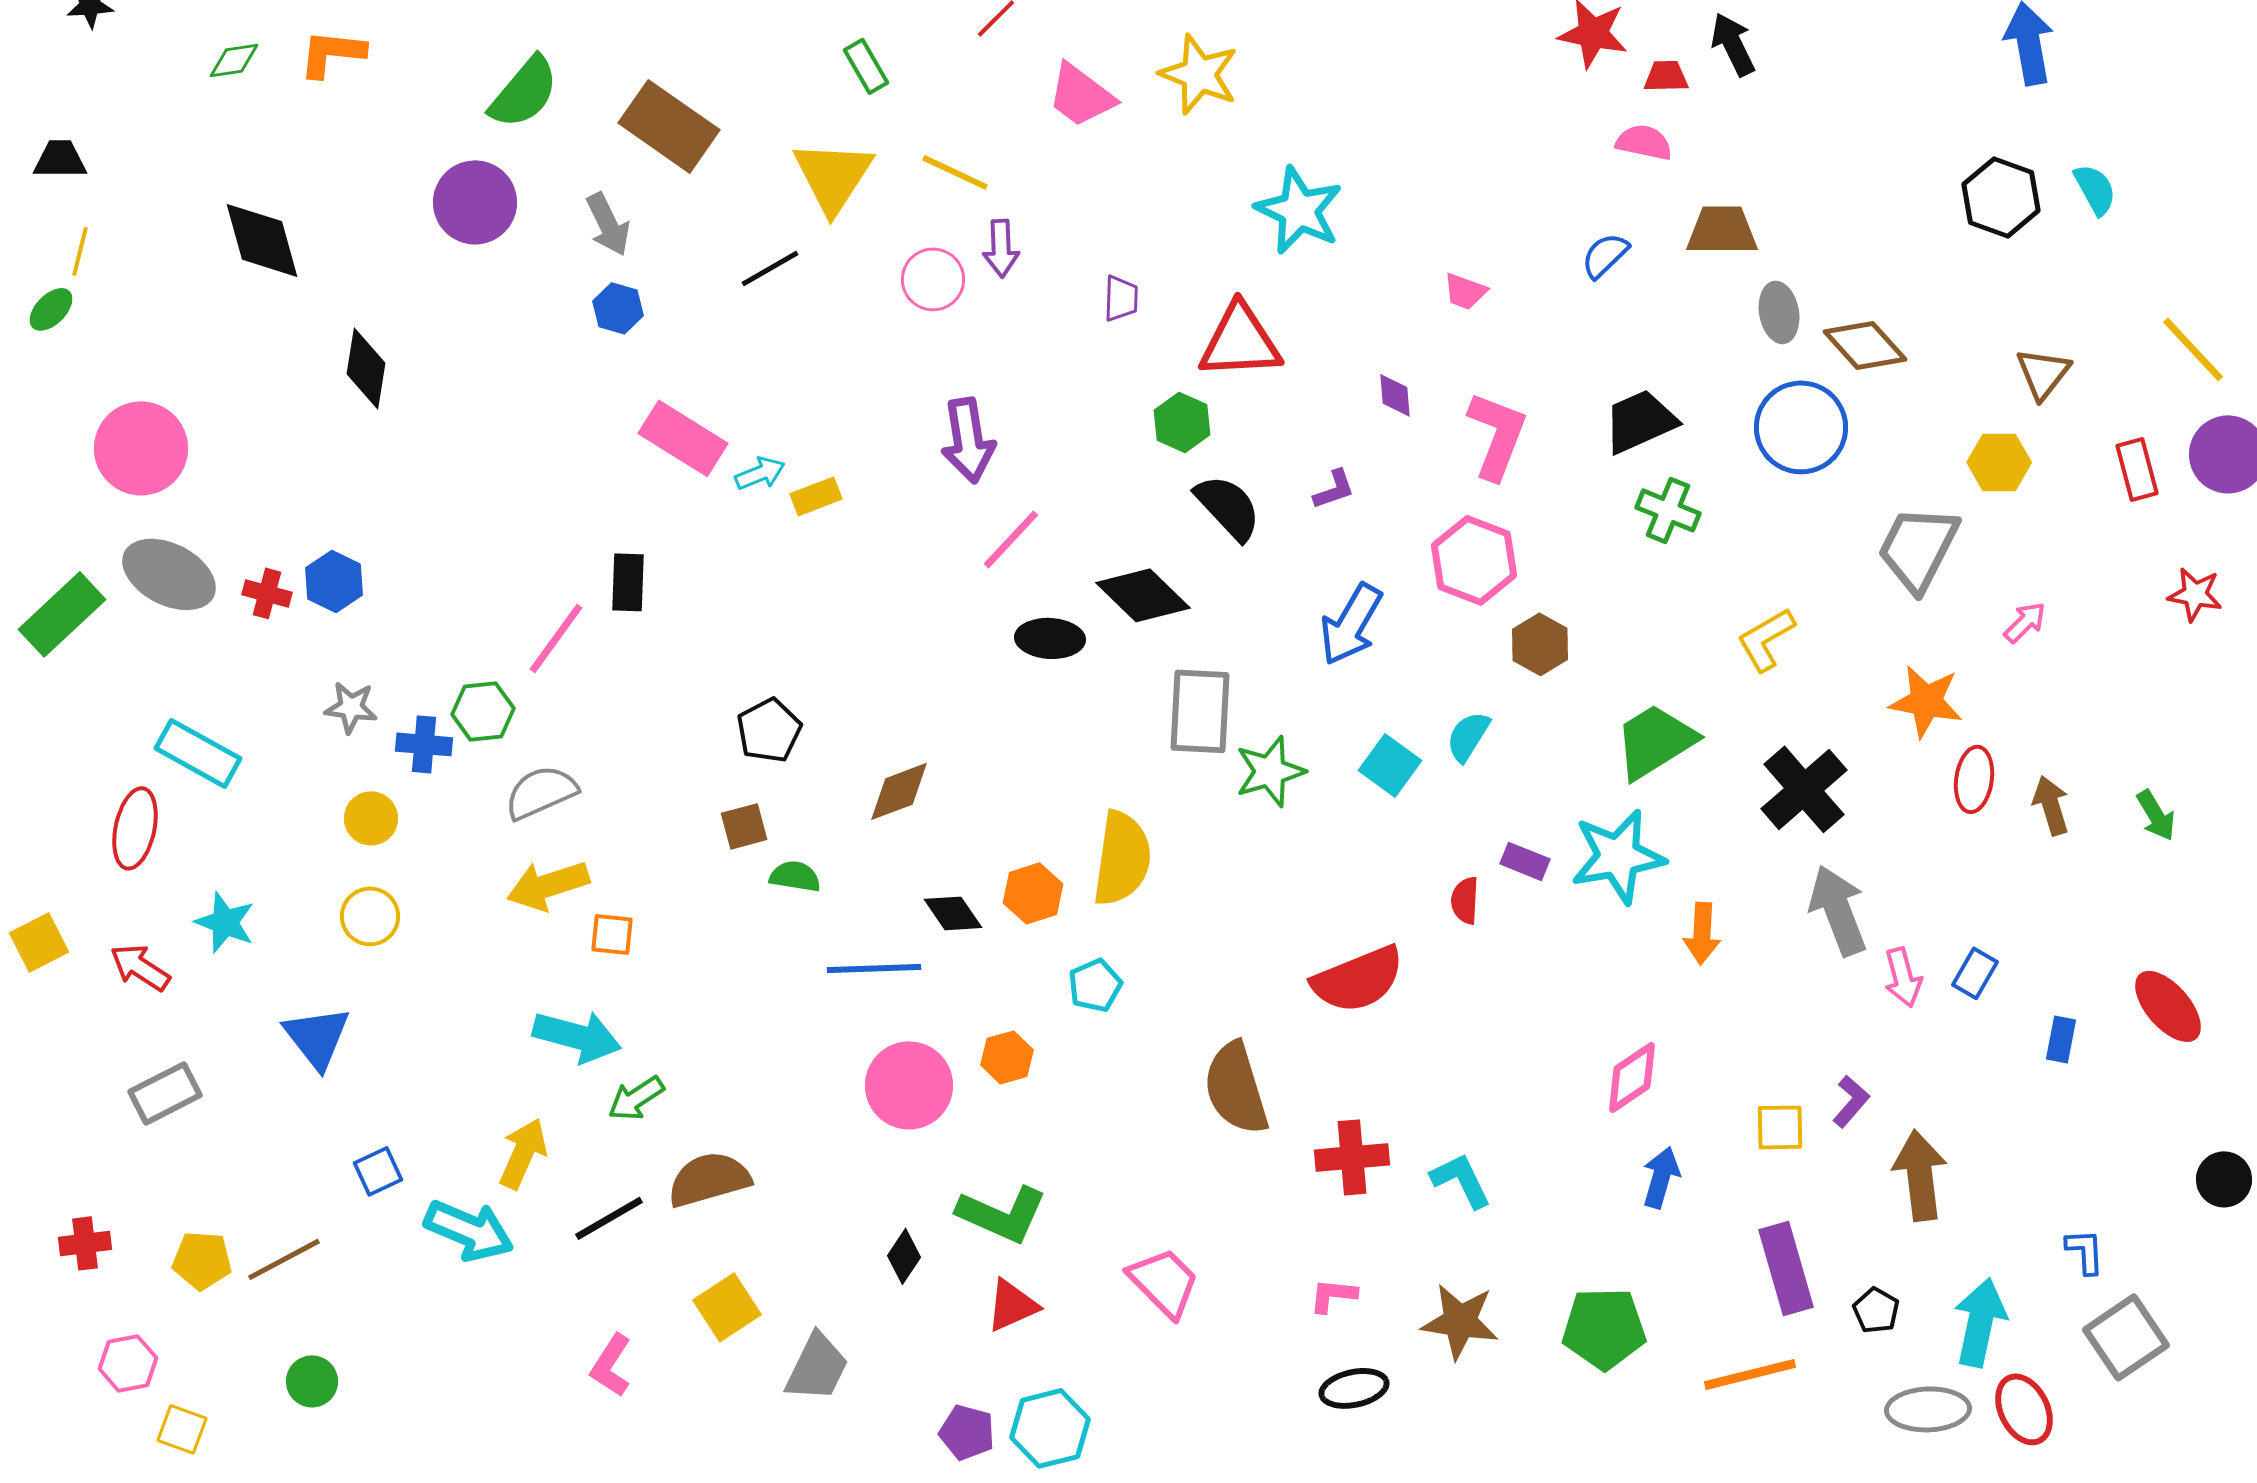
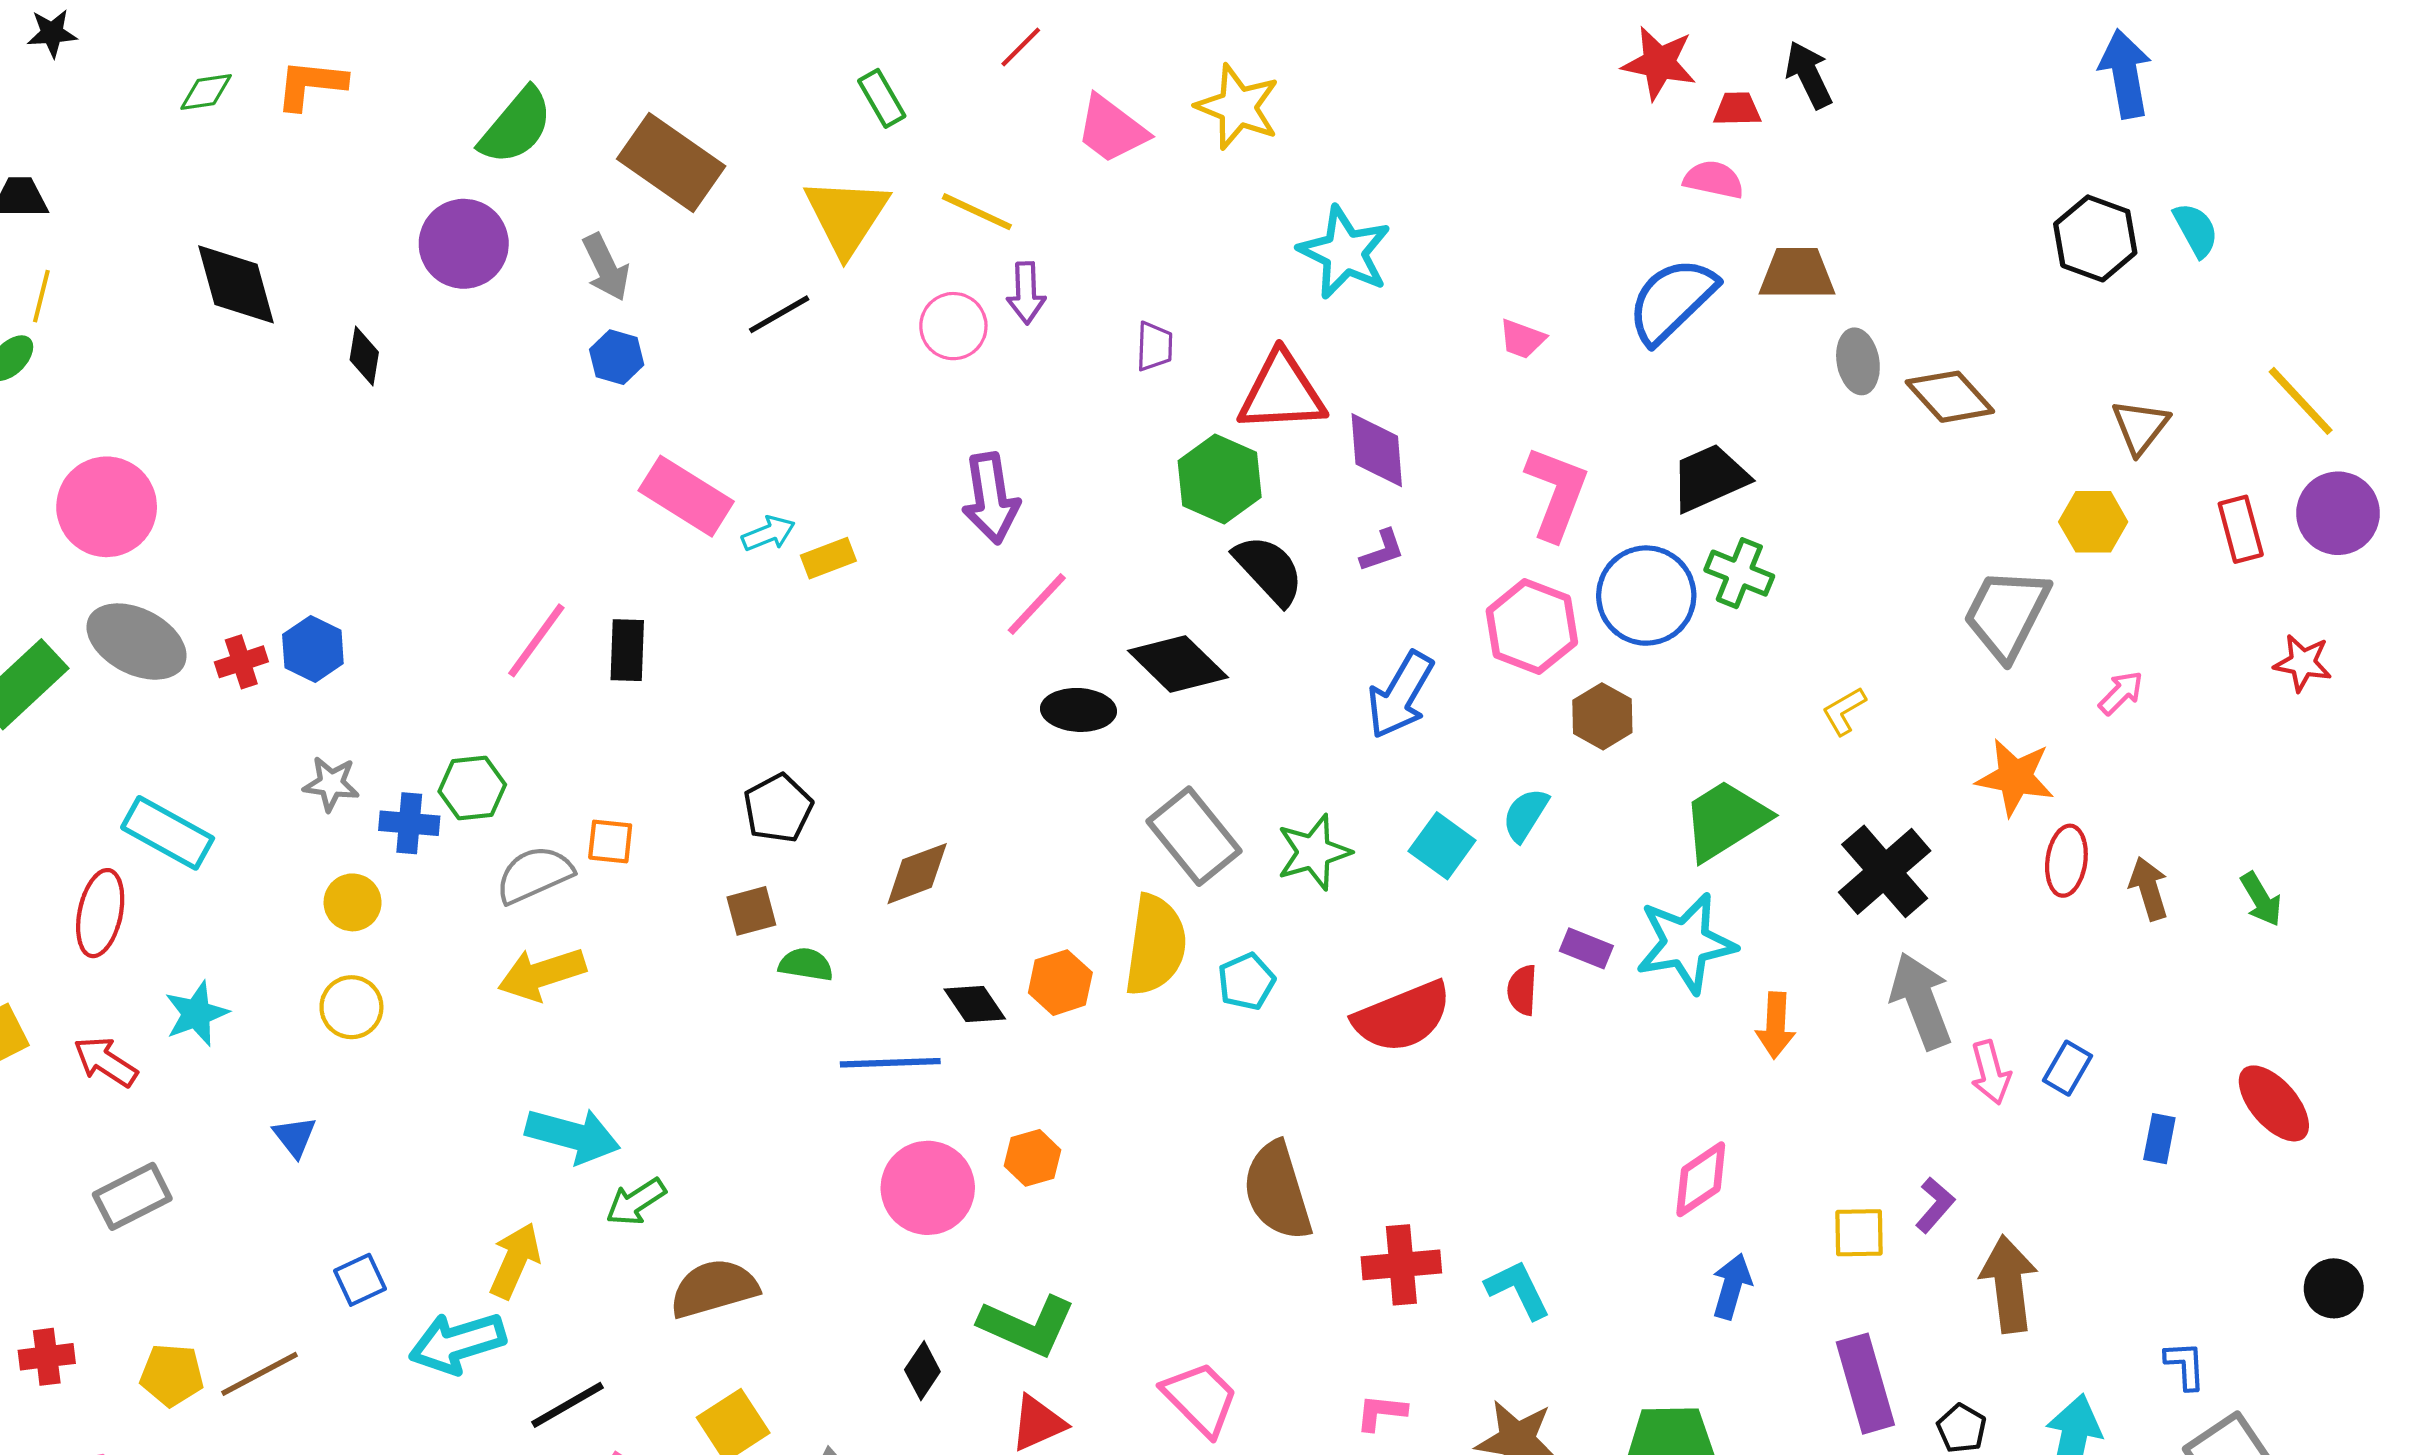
blue semicircle: (1605, 255) -> (1672, 300), size x1.8
black diamond: (366, 368) -> (364, 356), moved, size x0.7
purple diamond: (1395, 395) -> (1377, 450), moved, size x1.6
green hexagon: (1182, 422) -> (1220, 479), size x1.4
blue circle: (1801, 427) -> (1646, 596), moved
red cross: (267, 593) -> (241, 662), turned -33
pink line: (556, 638) -> (536, 640), moved
yellow L-shape: (1766, 639) -> (1844, 711), size x0.7
gray rectangle: (1200, 711) -> (1194, 836), moved, turned -42
cyan star: (225, 922) -> (196, 1014), turned 30
orange square: (612, 934) -> (610, 841), moved
red semicircle: (1358, 979) -> (1402, 1017), moved
cyan pentagon: (1095, 985) -> (1246, 982), moved
blue triangle: (317, 1037) -> (295, 1137), size x0.6
black line: (609, 1218) -> (567, 1405), moved
cyan arrow: (469, 1230) -> (457, 1343), turned 140

